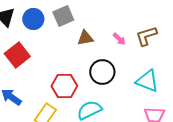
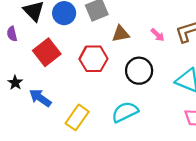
red hexagon: (64, 86) -> (93, 59), moved

